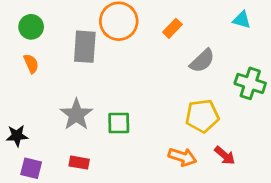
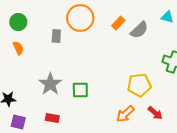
gray rectangle: (85, 47) -> (56, 36), size x0.6
gray semicircle: (202, 61) -> (139, 30), moved
orange arrow: (182, 157) -> (125, 114), turned 120

